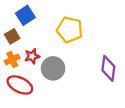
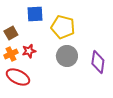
blue square: (25, 15) -> (35, 14), moved, turned 30
gray circle: (53, 68) -> (67, 56), moved

